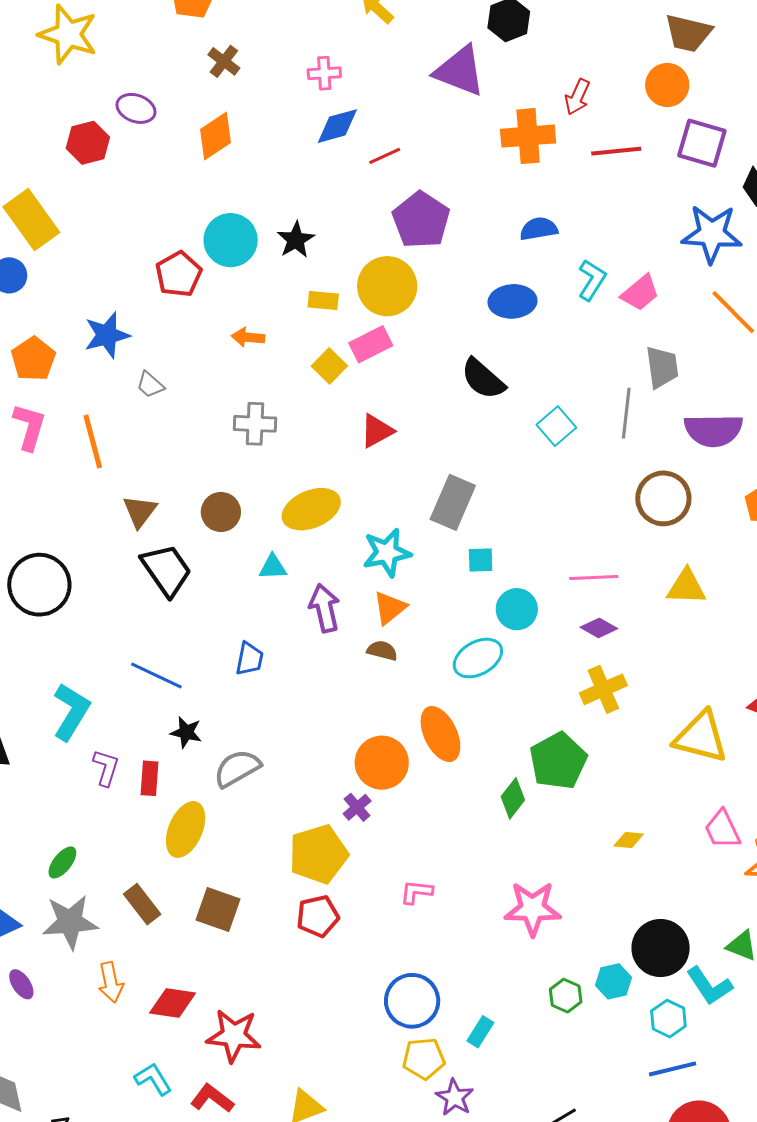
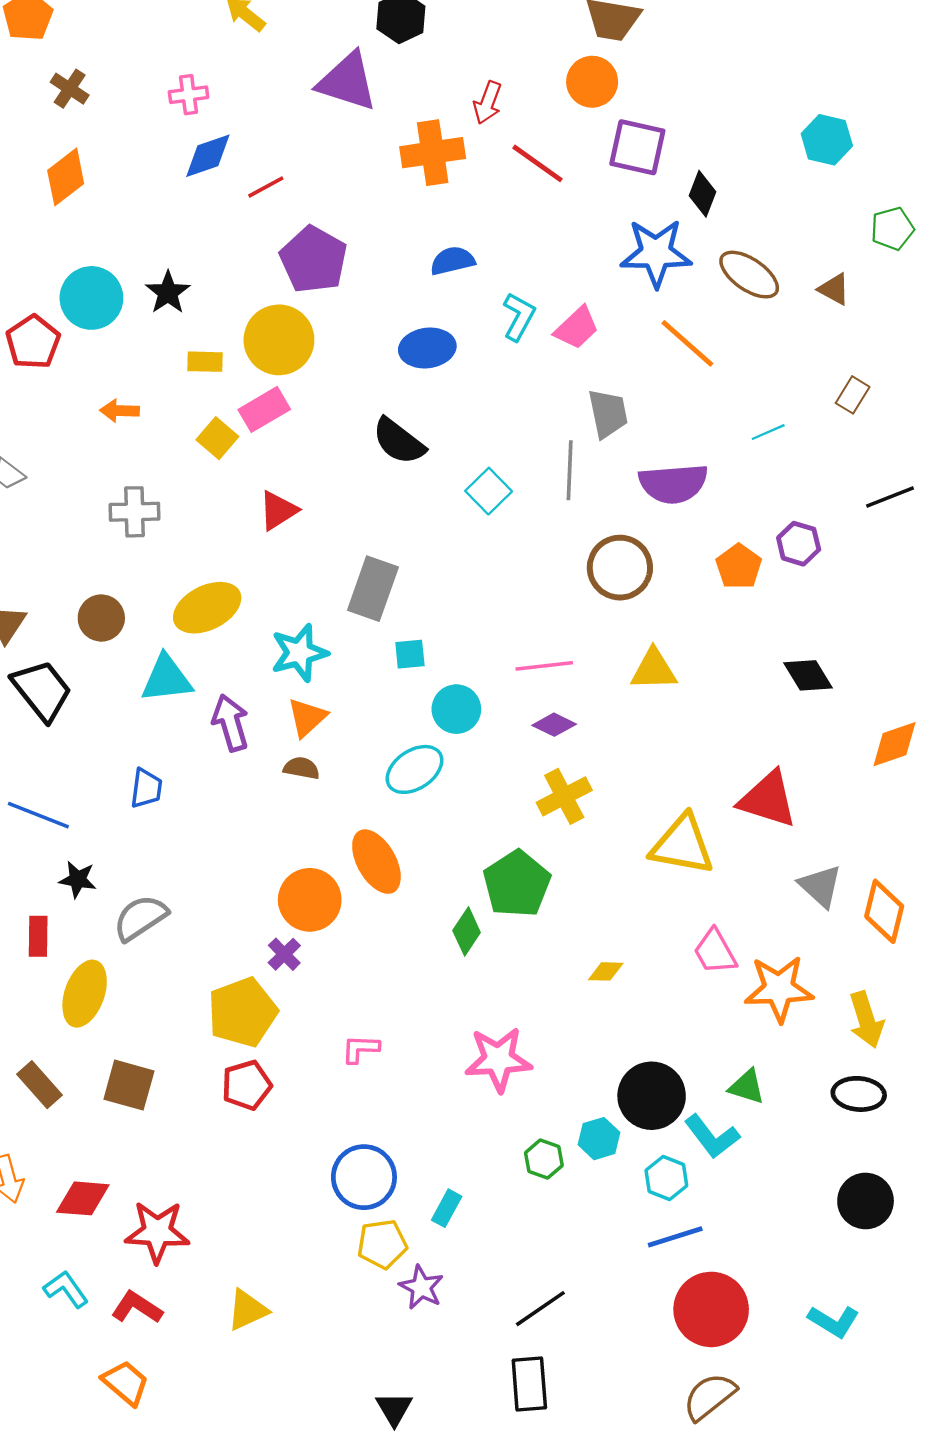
red line: (616, 151) -> (538, 163), turned 45
cyan triangle: (273, 567) -> (167, 679), size x1.6

